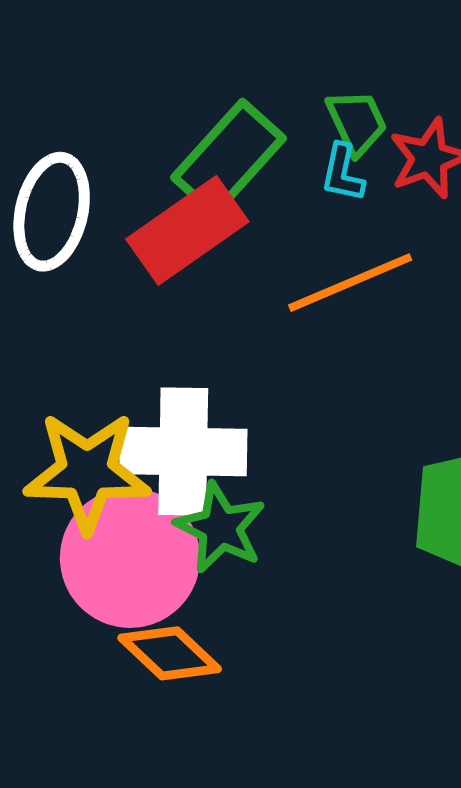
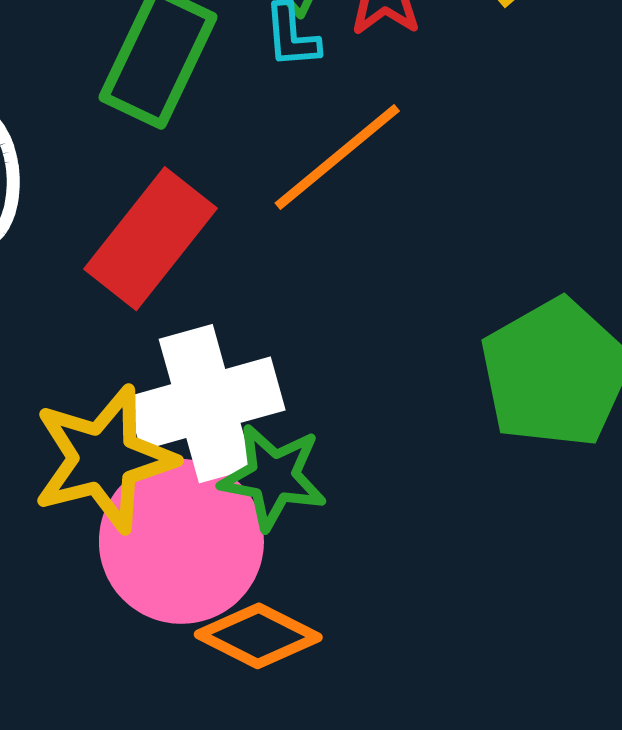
red rectangle: (187, 230) -> (150, 239), moved

